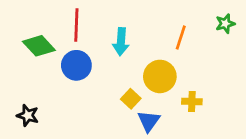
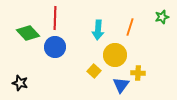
cyan arrow: (121, 42) -> (98, 30), moved
blue triangle: (149, 121) -> (121, 85), moved

